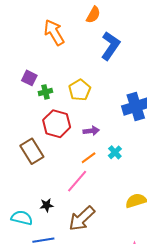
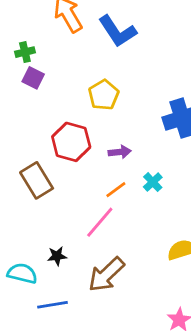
blue L-shape: (110, 46) -> (117, 31), moved, turned 112
green cross: (45, 92) -> (25, 52), moved

